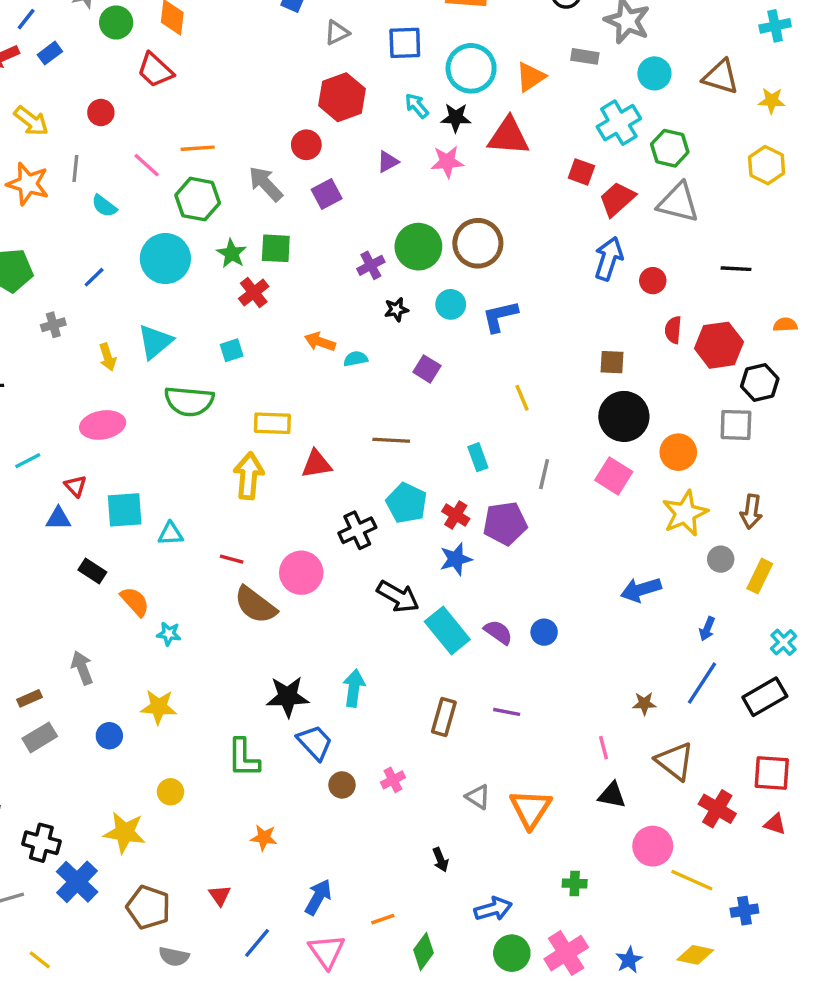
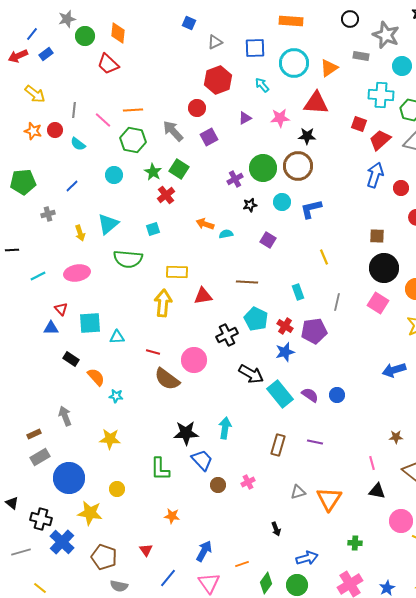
red circle: (101, 112) -> (55, 130), moved
black star: (456, 118) -> (307, 136), moved
cyan cross: (619, 123) -> (381, 95), turned 35
gray line: (75, 169) -> (74, 110), moved
orange star: (28, 184) -> (33, 131), size x0.7
green square: (276, 248) -> (179, 169), turned 30
cyan circle: (165, 259) -> (114, 175), size x0.6
cyan line: (28, 461) -> (38, 276), moved
blue circle: (109, 736) -> (69, 478), moved, size x2.0
gray triangle: (478, 797) -> (298, 492), turned -49
green circle: (512, 953) -> (297, 585), moved

